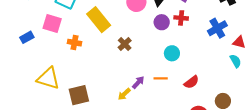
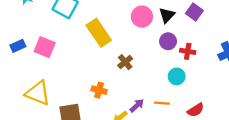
red cross: (181, 18) -> (188, 51), moved
pink square: (52, 24) -> (45, 47), moved
orange cross: (75, 43) -> (99, 90), moved

